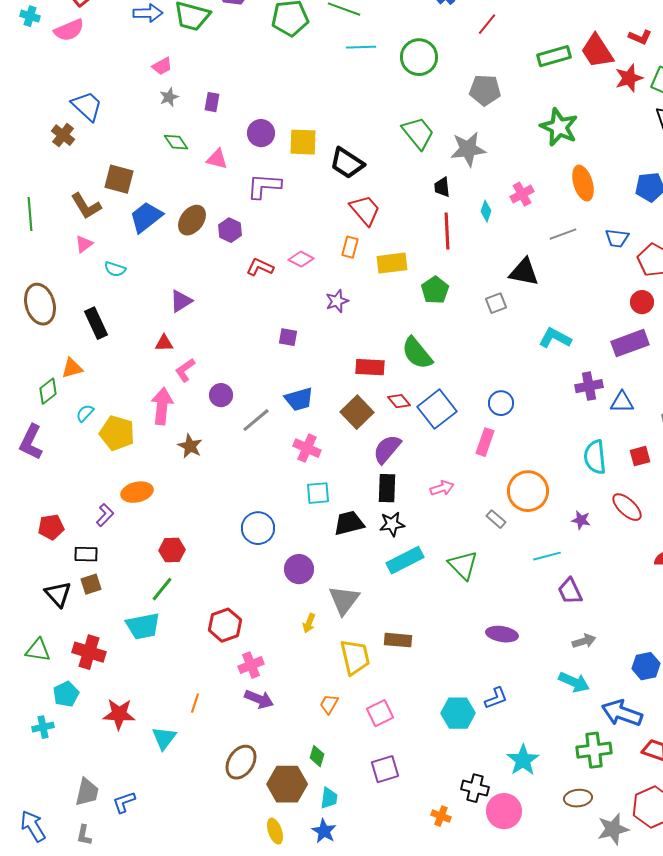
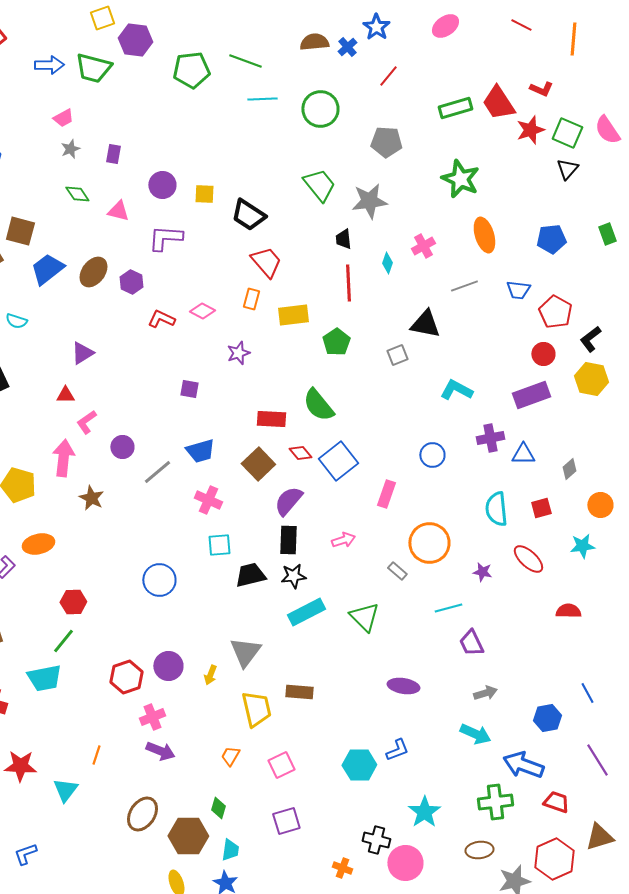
yellow square: (303, 142) -> (204, 194), size x0.7
blue circle: (501, 403) -> (432, 455), moved
purple circle: (299, 569) -> (168, 666), moved

